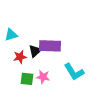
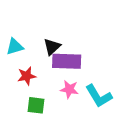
black triangle: (35, 51) -> (52, 47), moved
pink star: (43, 77) -> (69, 89), moved

